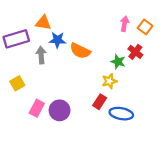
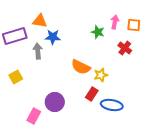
orange square: (145, 27) -> (134, 25), turned -32
orange semicircle: (80, 51) -> (81, 67), moved
green star: (118, 62) -> (98, 32), moved
pink rectangle: (37, 108) -> (34, 116), moved

